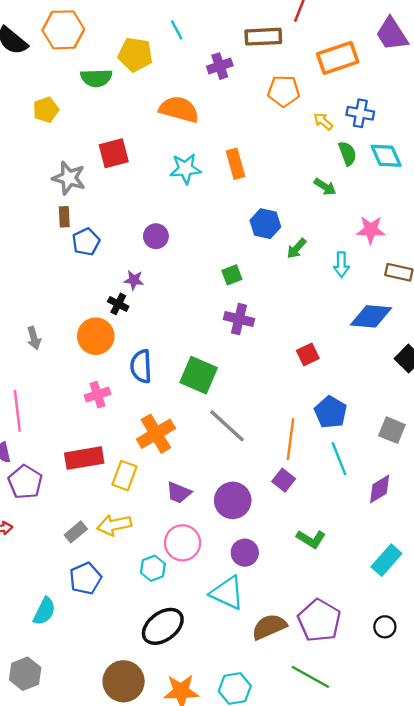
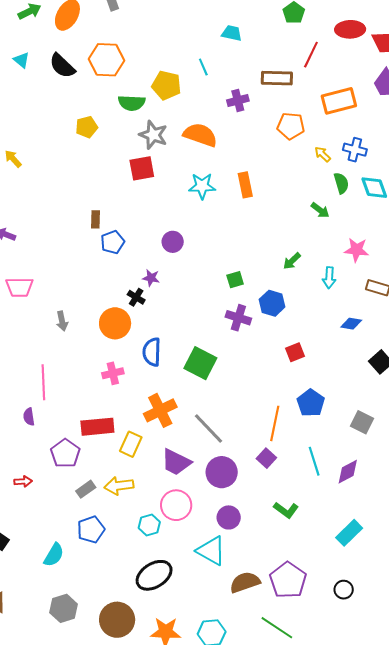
gray star: (69, 178) -> (153, 135), moved
blue hexagon: (265, 224) -> (272, 303), moved
blue diamond: (371, 316) -> (351, 324), size x0.6
gray line: (227, 426) -> (209, 429), moved
cyan line: (339, 459) -> (314, 461), moved
purple pentagon: (25, 482) -> (65, 453), moved
purple trapezoid: (179, 493) -> (176, 462), size x1.4
gray hexagon: (25, 674) -> (64, 608), moved

